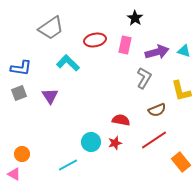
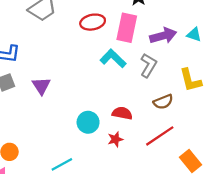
pink rectangle: (125, 45) -> (127, 28), size x1.4
cyan L-shape: (68, 63) -> (113, 58), moved
cyan circle: (91, 142) -> (88, 122), moved

